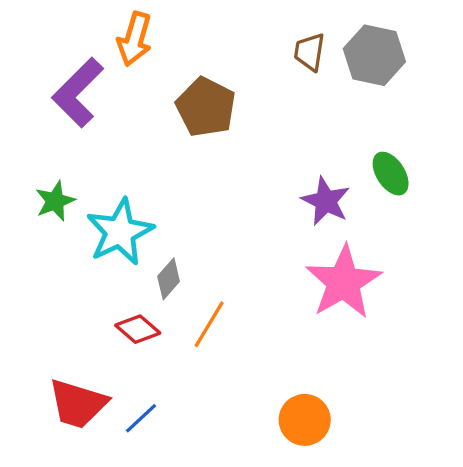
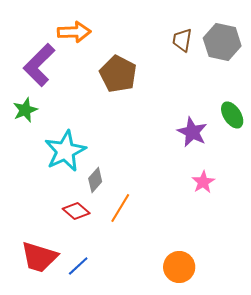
orange arrow: (135, 39) -> (74, 32), turned -108
green star: (55, 201) -> (25, 110), moved
pink star: (344, 282) -> (203, 182), size x0.5

